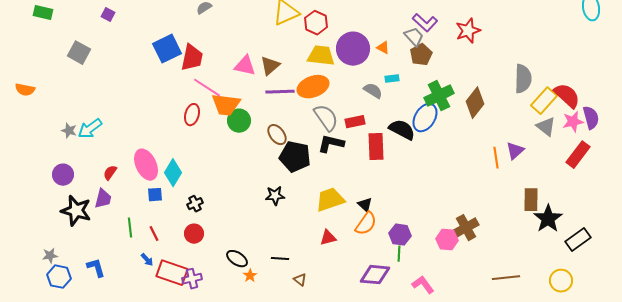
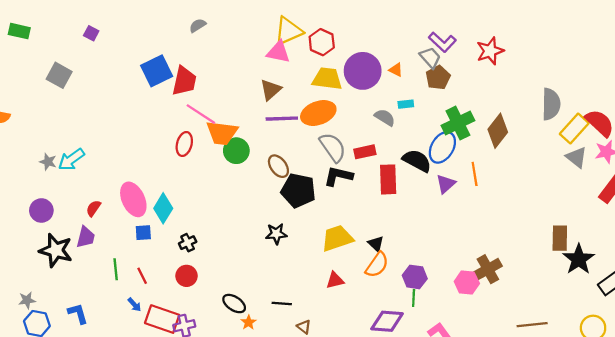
pink triangle: (245, 66) -> (278, 52), moved
purple triangle: (515, 151) -> (446, 184), moved
orange line: (496, 158) -> (475, 174), moved

